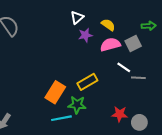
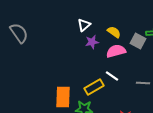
gray square: (133, 43) -> (138, 41), moved, turned -35
white line: (124, 67) -> (112, 76), moved
orange rectangle: (55, 92) -> (63, 97), turned -30

